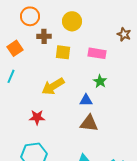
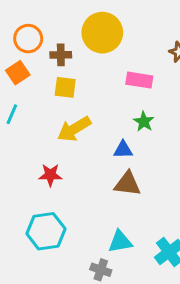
orange circle: (30, 16) -> (28, 39), moved
yellow circle: (72, 21) -> (102, 33), size x1.4
yellow square: (63, 52) -> (65, 87), moved

